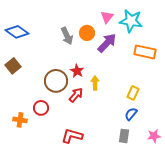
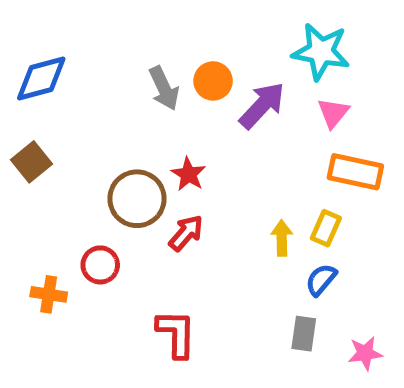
pink triangle: (107, 17) -> (333, 113), moved
blue diamond: (17, 32) -> (41, 79), turned -50
orange rectangle: (145, 52) -> (355, 172), moved
yellow arrow: (95, 83) -> (282, 238), moved
red L-shape: (72, 136) -> (176, 334), turned 75
pink star: (154, 136) -> (365, 353), moved

